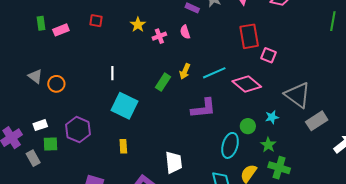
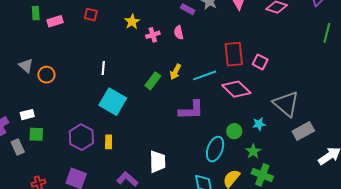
red rectangle: (249, 36) -> (234, 54), moved
purple hexagon: (78, 130) -> (81, 137), moved

